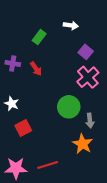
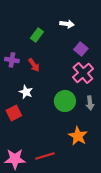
white star: (12, 104) -> (26, 92), moved
gray arrow: (90, 121) -> (90, 103), moved
red square: (23, 128) -> (14, 113), moved

